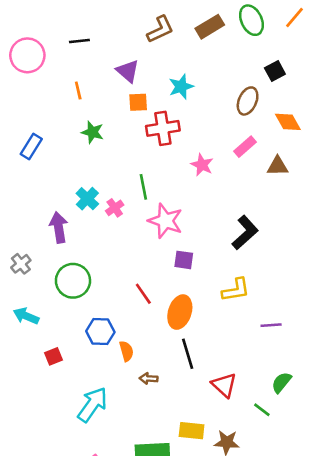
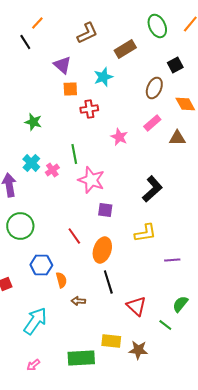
brown rectangle: (210, 27) -> (125, 49), moved
black line: (79, 41) -> (25, 42), turned 63
orange line: (78, 91) -> (37, 23), moved, turned 56
red cross: (163, 128) -> (89, 109), size x0.7
green star: (93, 132) -> (33, 122), moved

